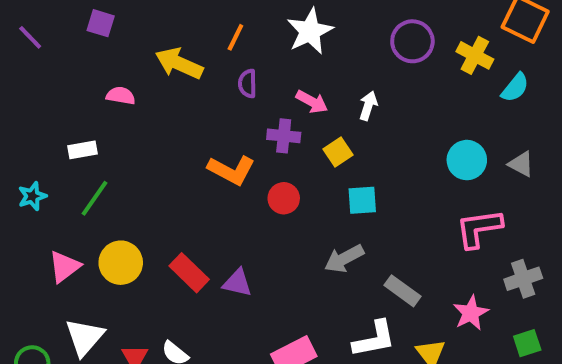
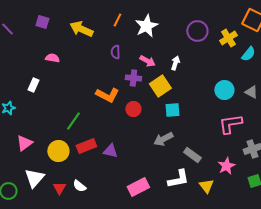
orange line: (235, 37) -> (117, 20), moved
yellow cross: (475, 55) -> (228, 38), turned 30
yellow arrow: (179, 63) -> (81, 29), moved
white rectangle: (82, 150) -> (33, 85), turned -56
yellow square: (338, 152) -> (160, 86), size x1.5
green line: (95, 198) -> (73, 121), moved
yellow circle: (121, 263) -> (58, 151), moved
red rectangle: (189, 273) -> (86, 146), turned -66

